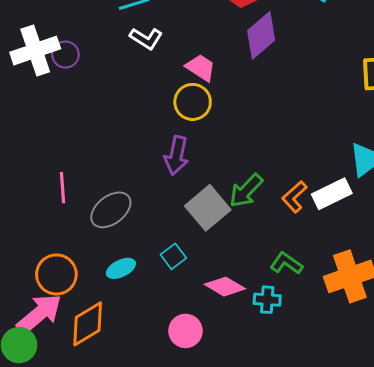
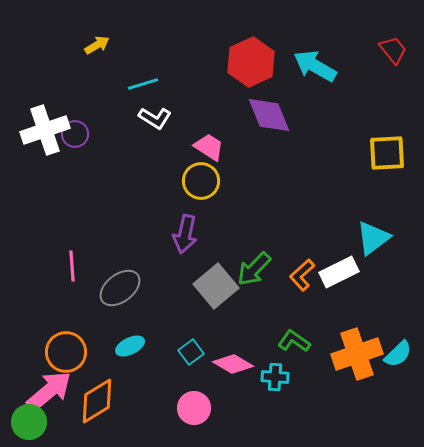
purple diamond: (261, 35) -> (269, 115), turned -72
cyan square: (173, 256) -> (191, 352), moved

